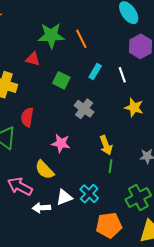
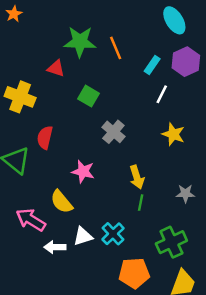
cyan rectangle: (95, 71) -> (152, 65), moved
white line: (122, 75) -> (162, 94), turned 42

